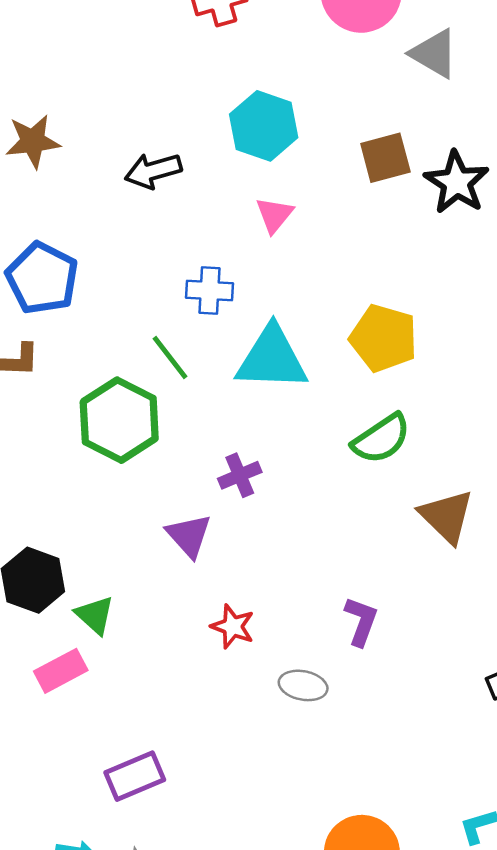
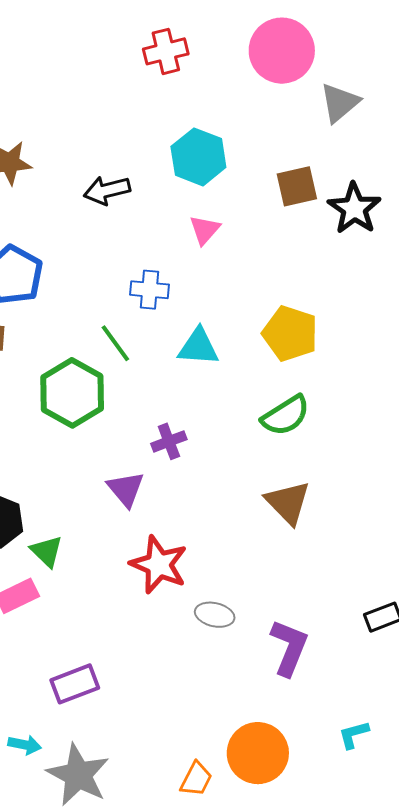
gray triangle: (434, 54) -> (340, 103), turned 48
cyan triangle: (272, 358) -> (198, 347), size x0.7
brown triangle: (447, 516) -> (288, 503), moved
purple L-shape: (361, 621) -> (289, 648), moved, size x1.4
red star: (233, 626) -> (159, 565), size x1.6

